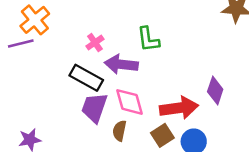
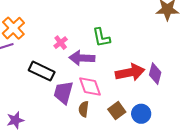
black rectangle: (86, 78) -> (42, 71), moved
red arrow: (179, 108) -> (130, 72), moved

